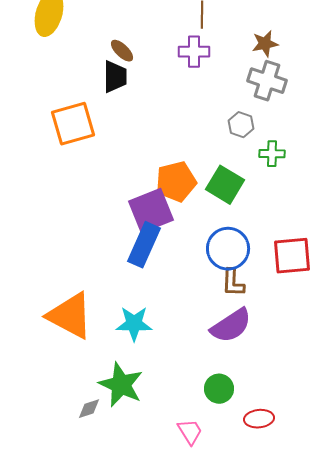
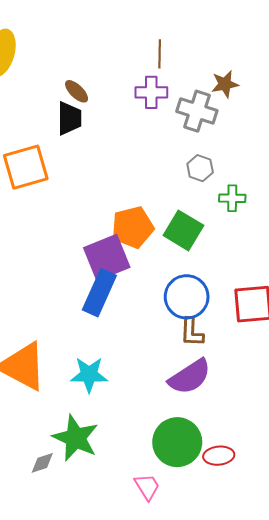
gray cross: (267, 81) -> (197, 111), moved
green circle: (219, 389) -> (177, 442), size x1.6
red ellipse: (259, 419) -> (219, 456), moved

